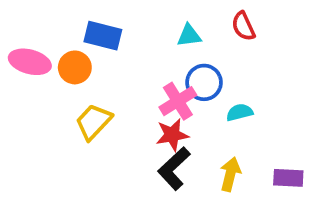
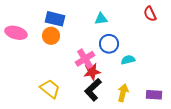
red semicircle: (243, 26) -> (150, 14), moved
orange circle: (75, 67) -> (51, 36), moved
pink cross: (178, 101) -> (85, 59), moved
yellow trapezoid: (94, 122) -> (50, 89), moved, turned 85

